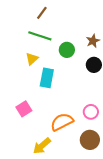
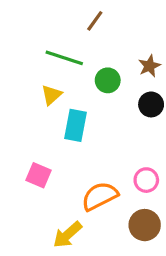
brown line: (42, 13) -> (95, 21), moved
pink square: (24, 109) -> (39, 175), turned -35

